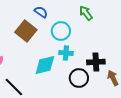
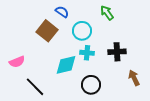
black cross: (96, 62) -> (117, 52), moved
black circle: (79, 78) -> (91, 85), moved

